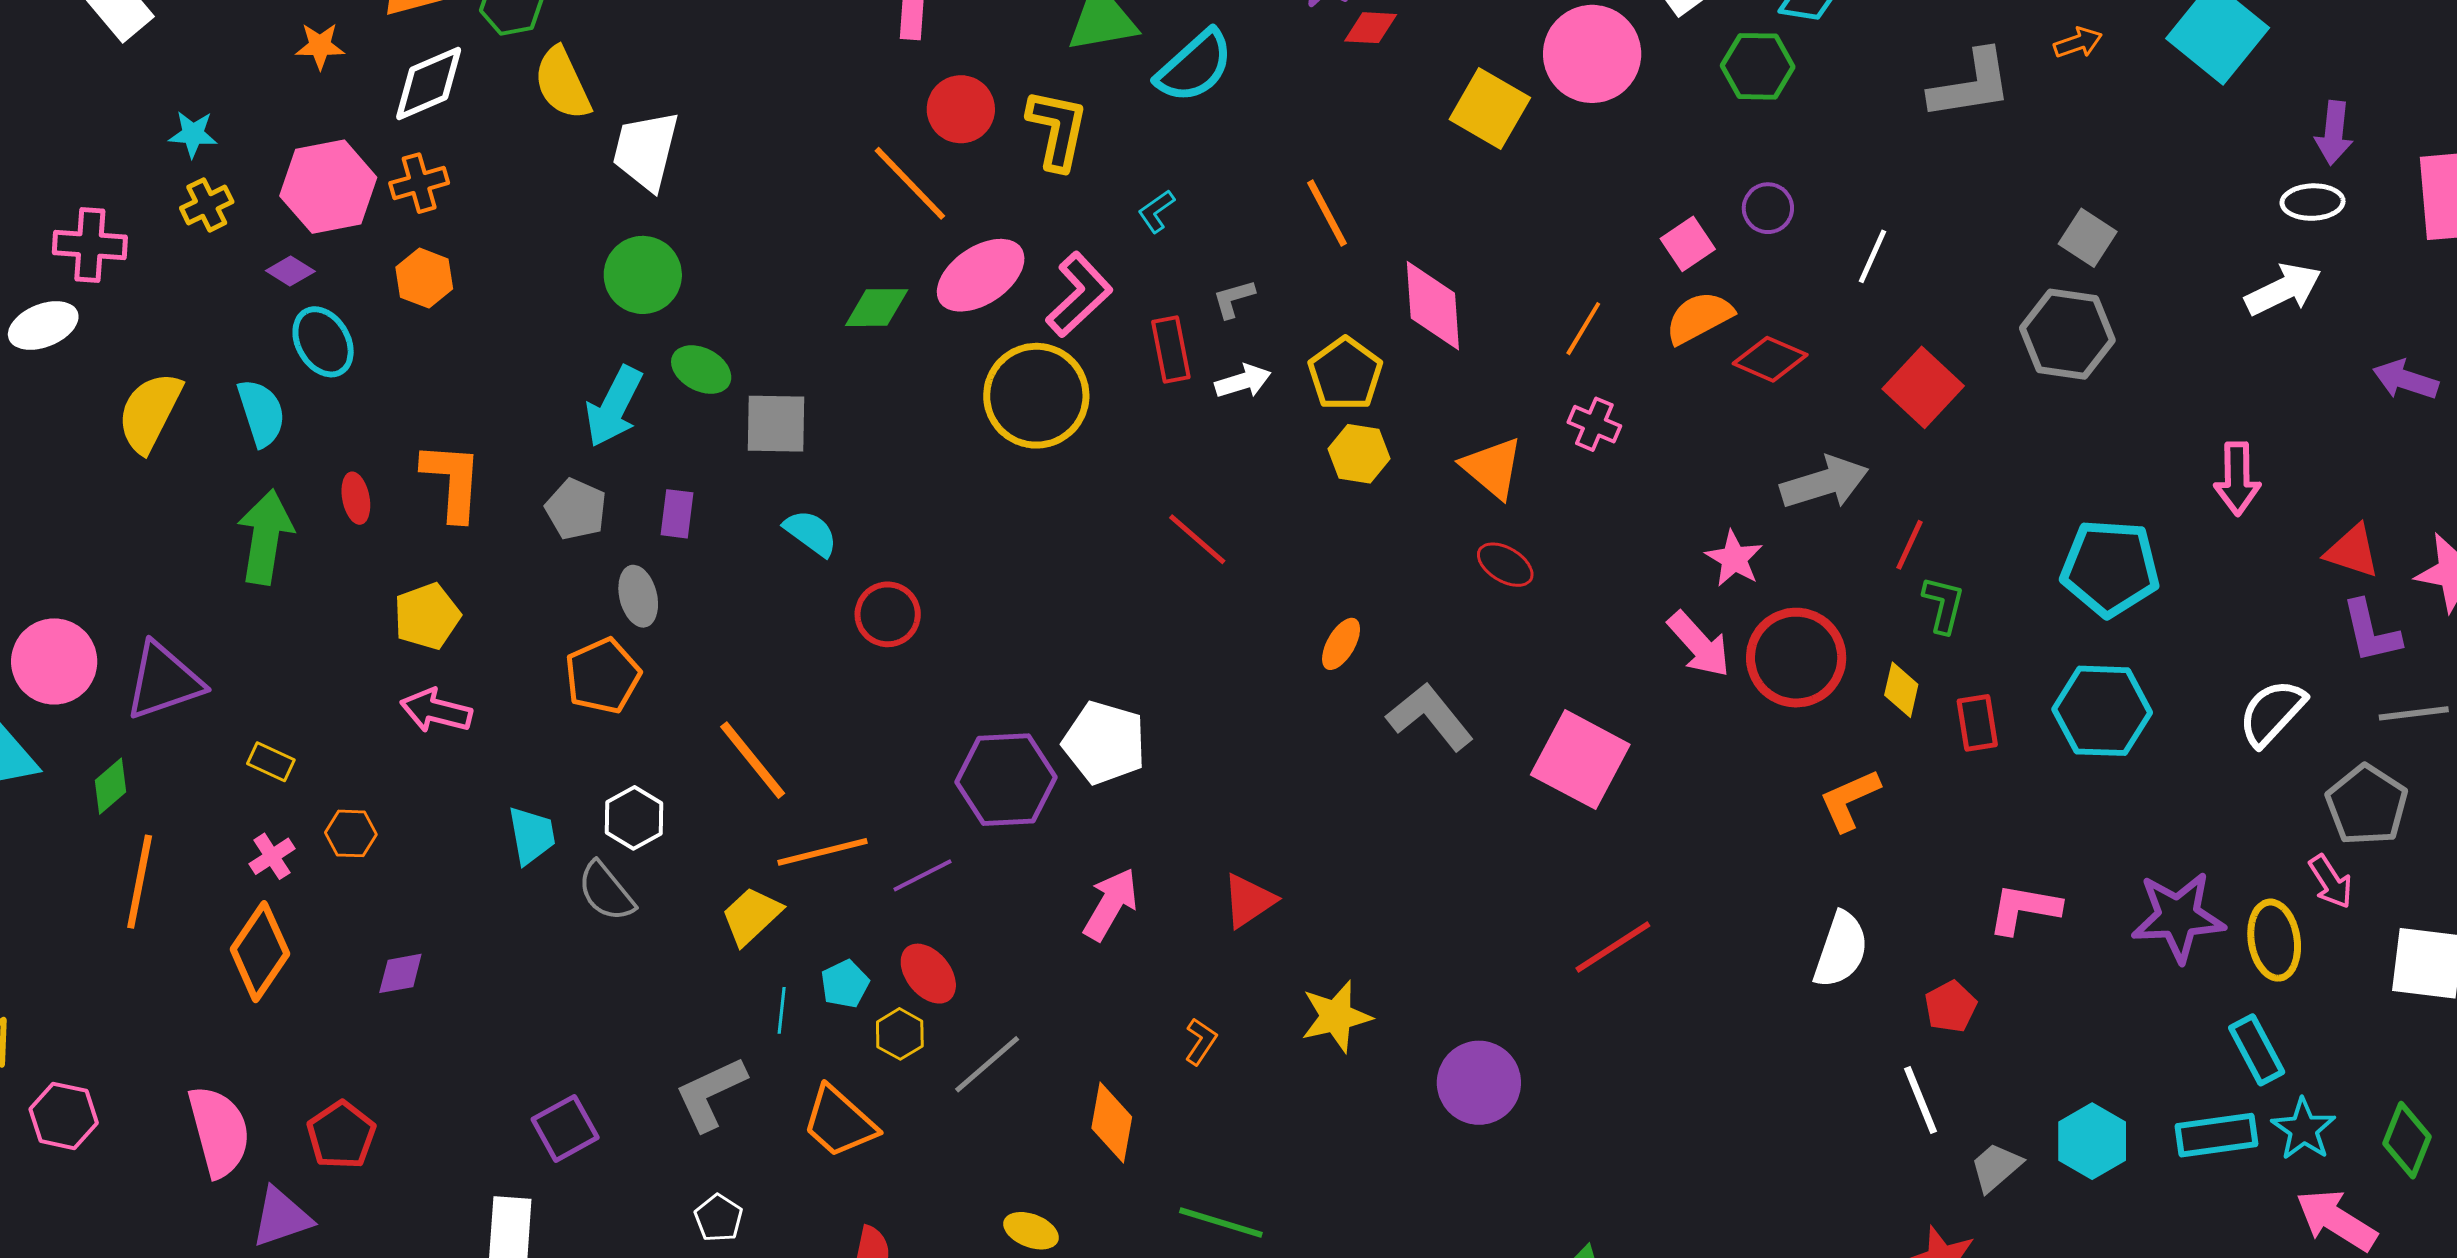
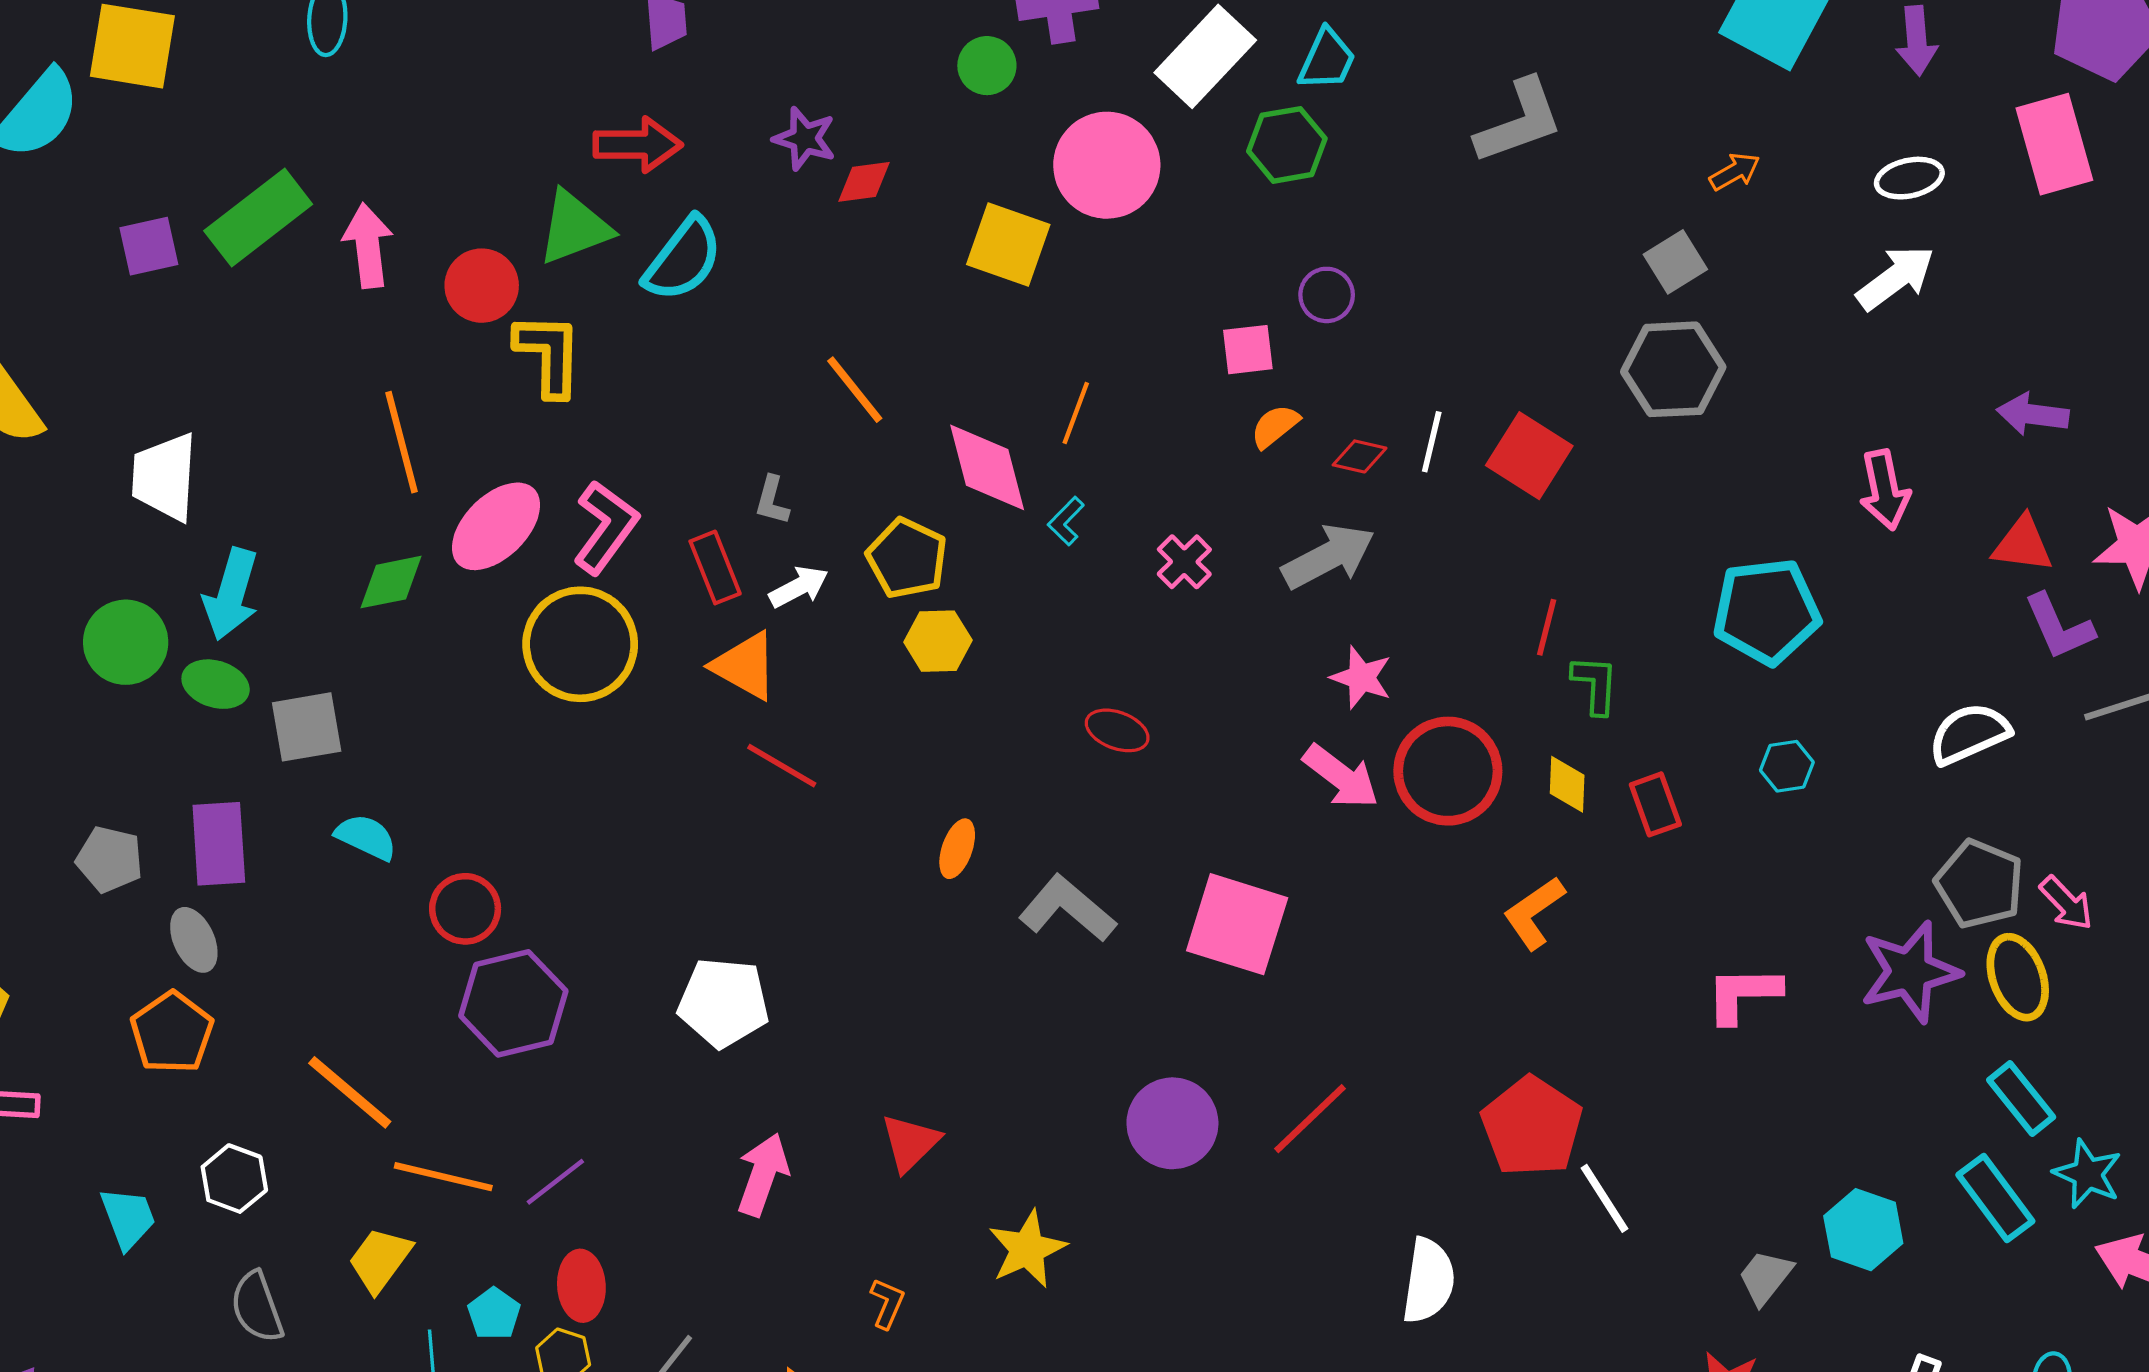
orange arrow: (2078, 43) -> (1735, 172), moved
red circle: (961, 109) -> (482, 286), moved
purple arrow: (2334, 133) -> (1917, 41), moved
white trapezoid: (646, 151) -> (165, 477), moved
orange line: (910, 183) -> (401, 442), turned 40
cyan L-shape: (1156, 211) -> (1066, 521), moved
gray square: (2088, 238) -> (1675, 262), turned 36
pink square: (1688, 244) -> (1248, 350), turned 38
white line: (1872, 256) -> (1432, 442), moved
green circle: (643, 275) -> (126, 642), moved
gray L-shape: (1234, 299) -> (772, 500), turned -48
orange semicircle: (1699, 318) -> (1275, 426), size x0.7
orange line: (1583, 329) -> (1076, 413), moved
red diamond: (1770, 359) -> (1360, 456), size x0.7
purple arrow: (2405, 380) -> (2033, 414), moved
cyan arrow: (614, 407) -> (231, 594), moved
pink cross: (1594, 424) -> (1184, 562), turned 33
orange triangle: (1492, 468) -> (745, 666), moved
gray arrow: (1825, 483) -> (1328, 556), moved
purple rectangle: (677, 514) -> (219, 844), size x1.6
cyan hexagon: (2102, 711) -> (1787, 766), size x0.5
white semicircle: (2272, 713) -> (1969, 734), turned 34
purple hexagon: (1006, 780) -> (513, 1003), moved
gray pentagon: (2367, 805) -> (1979, 884), moved
orange line: (822, 852) -> (443, 1177), turned 38
gray semicircle: (606, 891) -> (257, 1307), moved, turned 30
white semicircle: (1841, 950) -> (1428, 1281), moved
red ellipse: (928, 974) -> (581, 1286), turned 46
red pentagon: (1950, 1007) -> (1532, 1127), moved, size x1.8
purple circle: (1479, 1083) -> (1172, 1123), moved
white line: (1921, 1100) -> (1605, 1198), moved
cyan rectangle: (2216, 1135) -> (1995, 1198), turned 72

